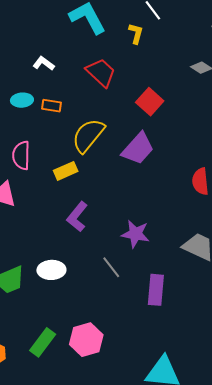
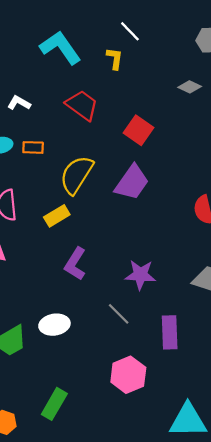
pink hexagon: (86, 340) -> (128, 375), moved

